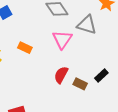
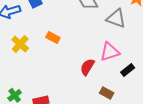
pink triangle: (62, 40) -> (110, 52), moved, turned 35
brown rectangle: (80, 84) -> (107, 93), moved

